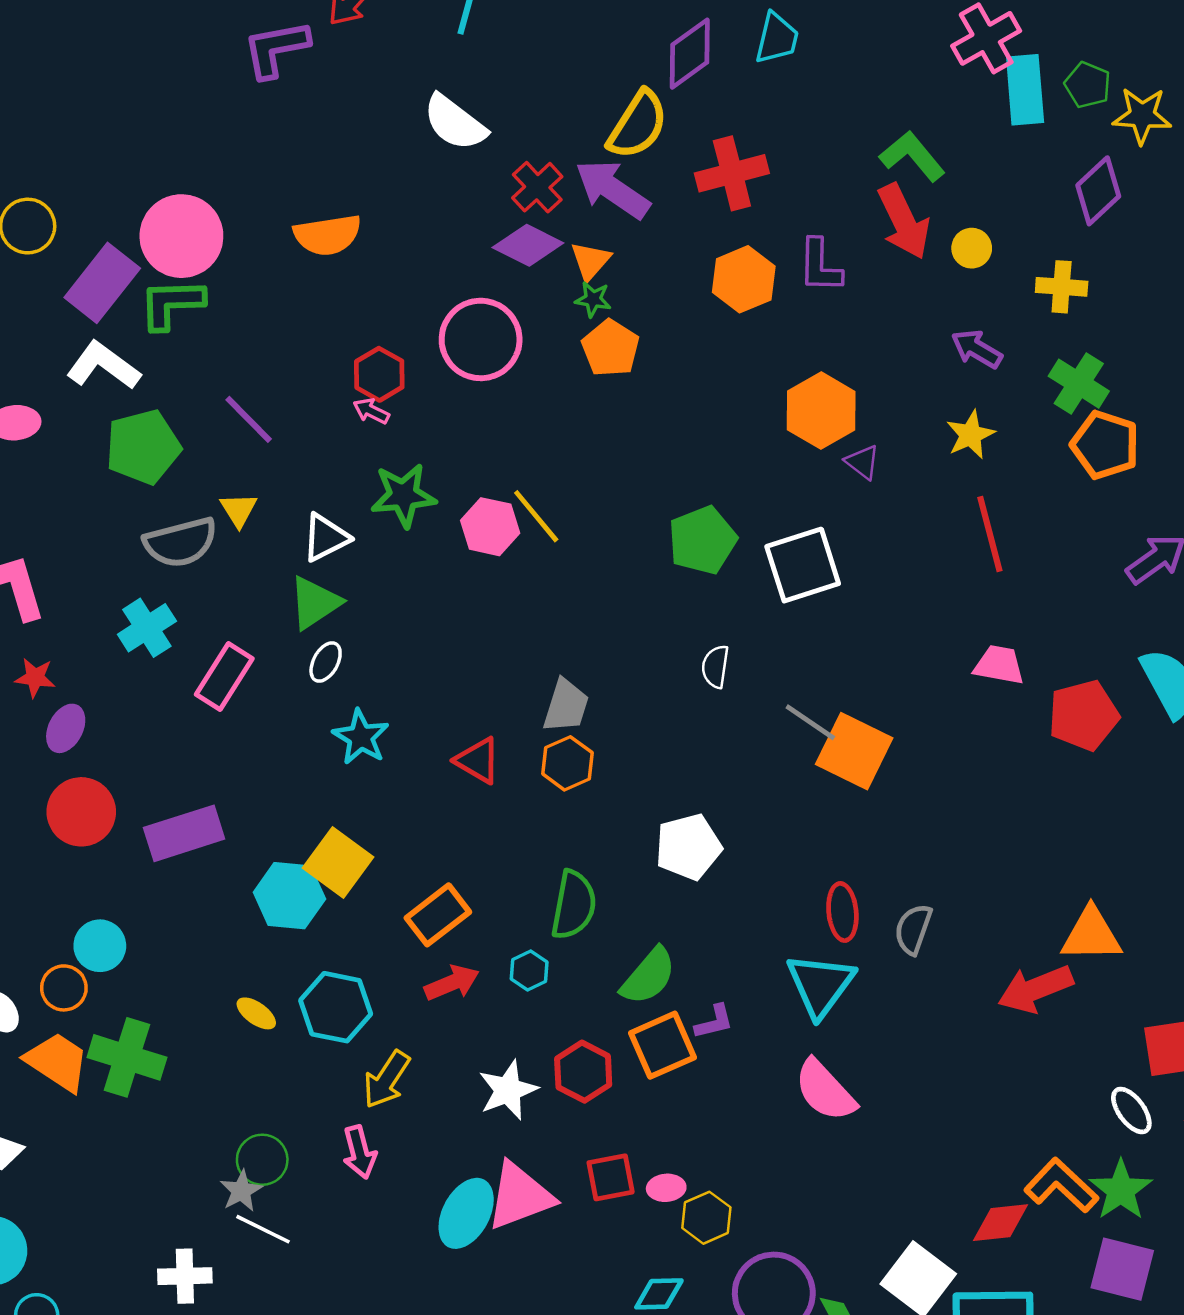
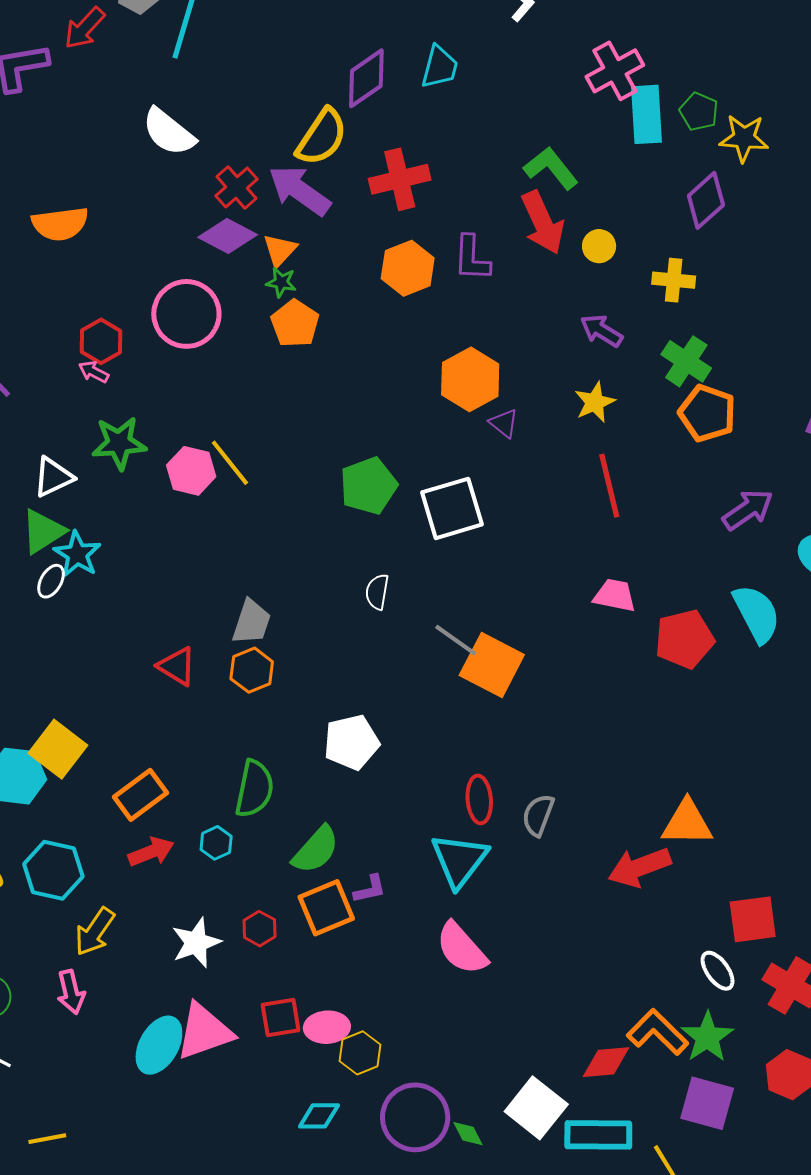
cyan star: (361, 737) -> (77, 554), moved
red hexagon: (583, 1072) -> (259, 929), size x0.7
pink ellipse: (666, 1188) -> (327, 1027), size x1.4

